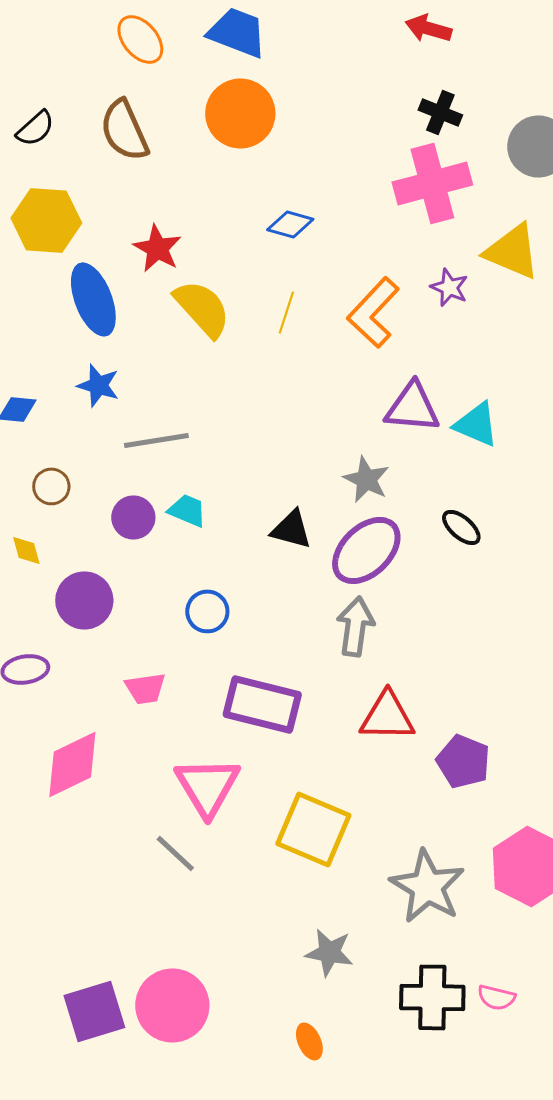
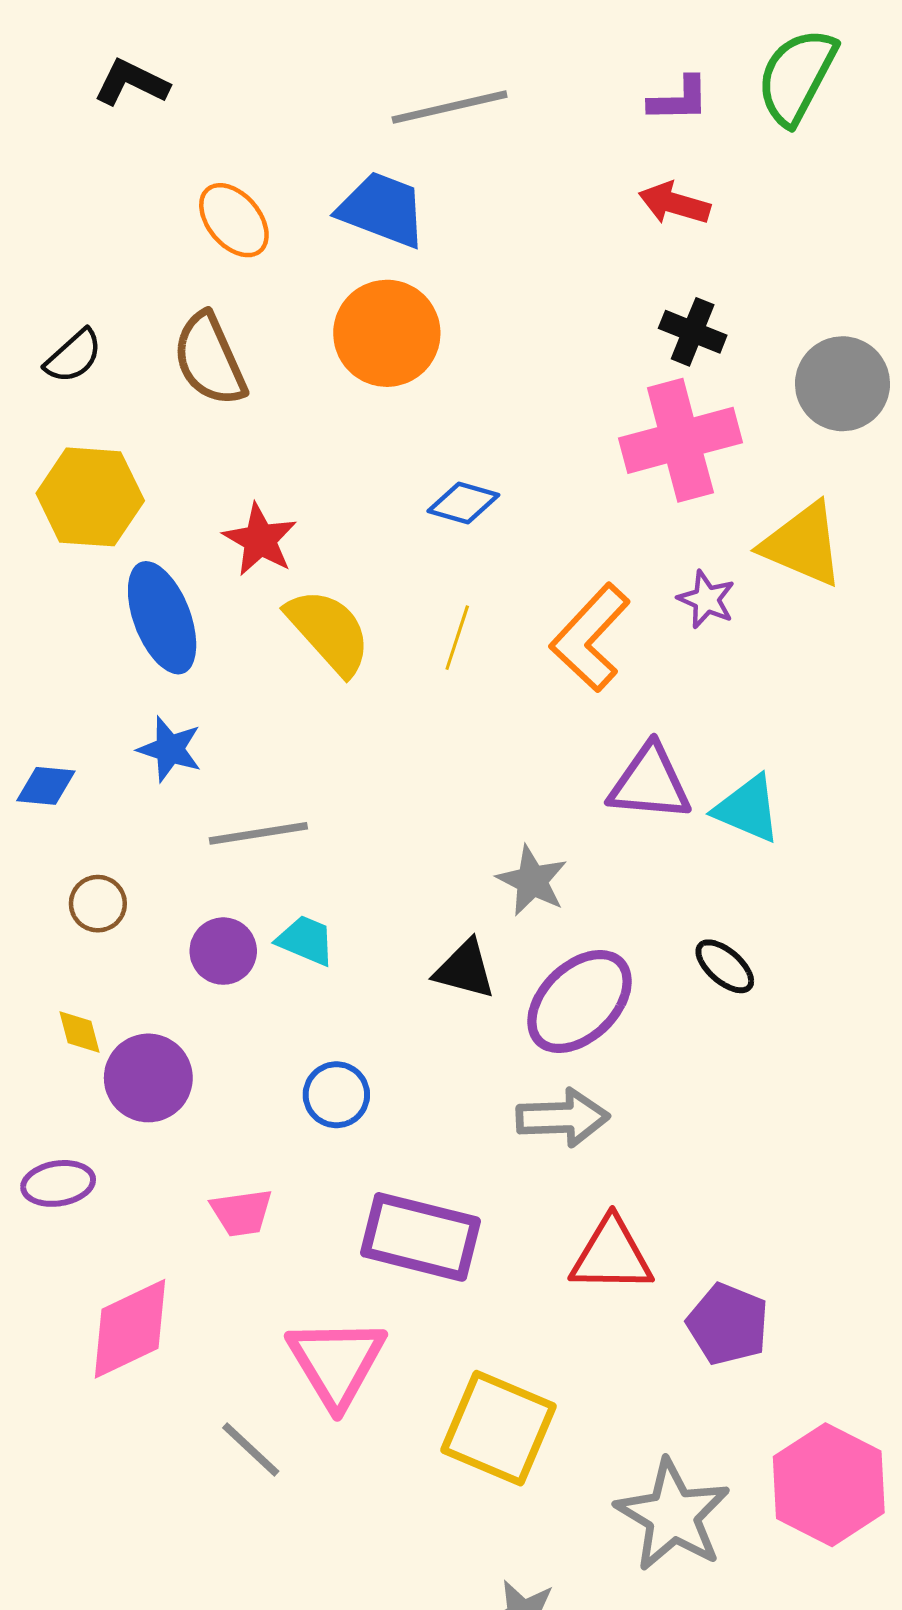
gray star: (366, 479) -> (532, 881), moved
yellow diamond: (26, 550) -> (80, 1032), moved
gray arrow: (355, 626) -> (563, 1118), turned 80
gray line: (175, 853) -> (251, 1449), moved

